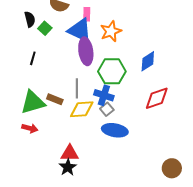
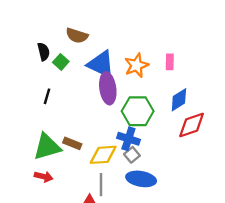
pink rectangle: (87, 14) -> (170, 62), moved
gray line: (77, 88) -> (101, 185), moved
red diamond: (157, 98) -> (192, 125), moved

